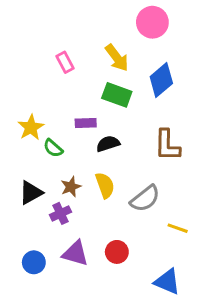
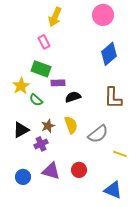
yellow arrow: (117, 58) -> (55, 17), moved, turned 60
green rectangle: (117, 95) -> (41, 69), moved

